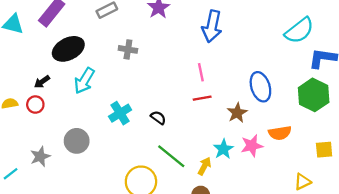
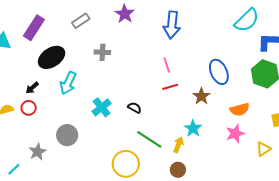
pink star: (252, 146) -> (235, 134), moved

